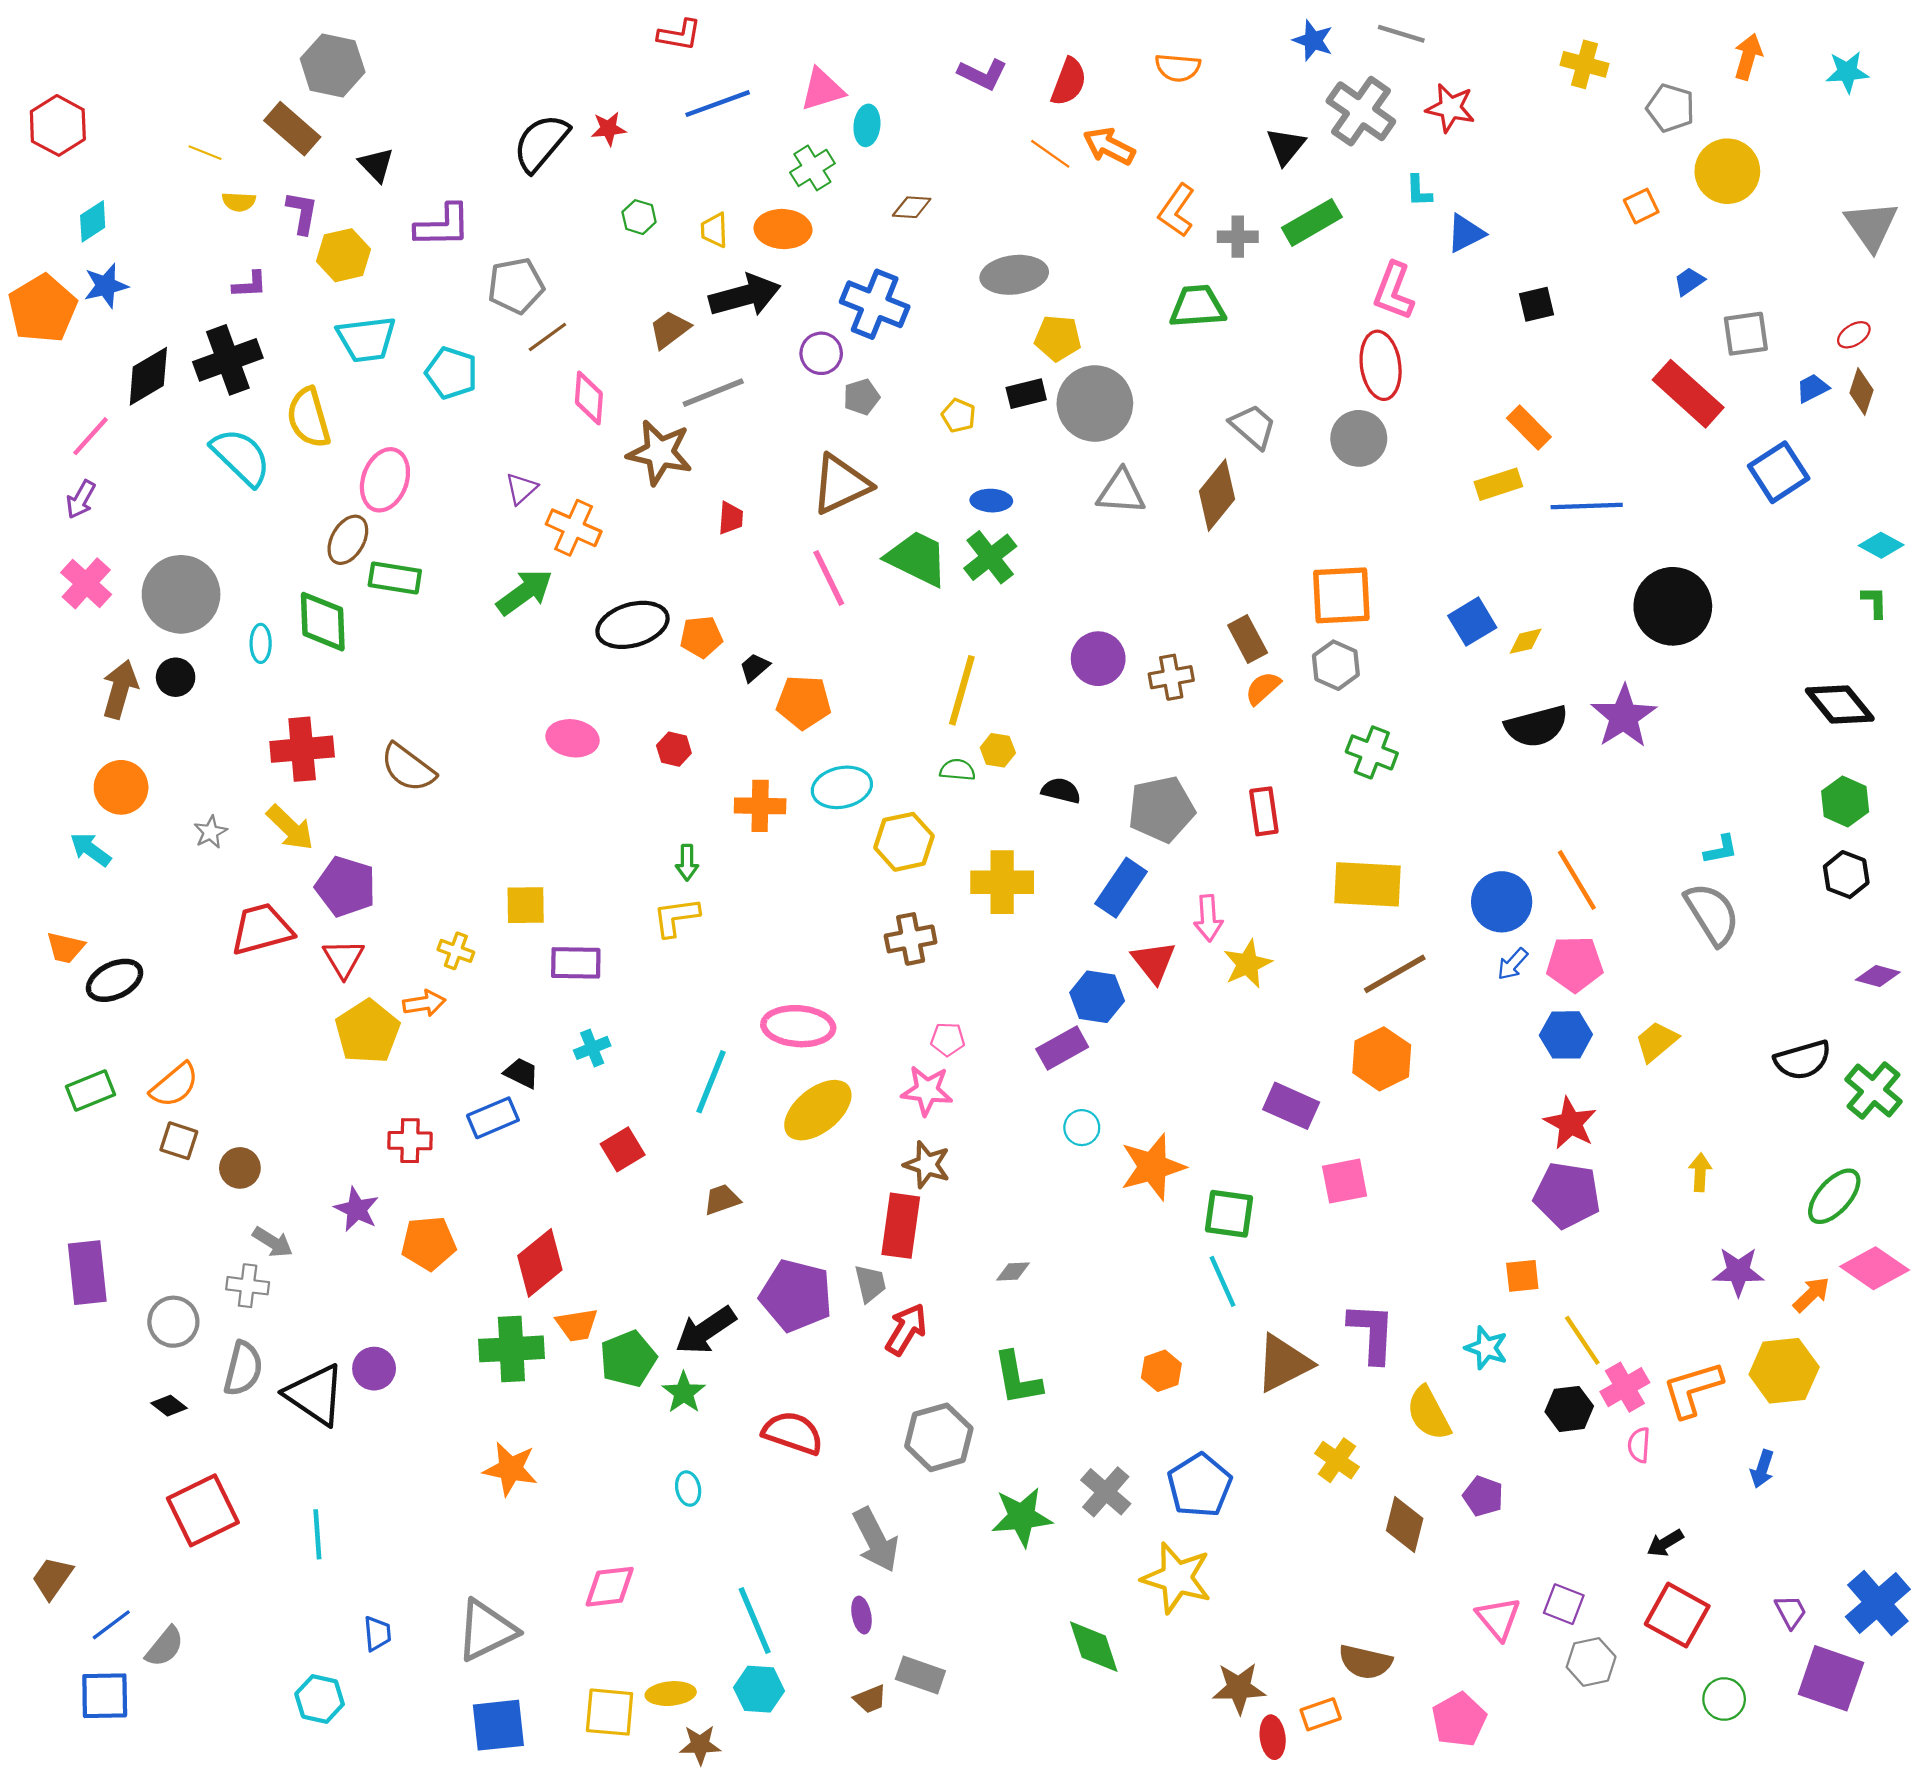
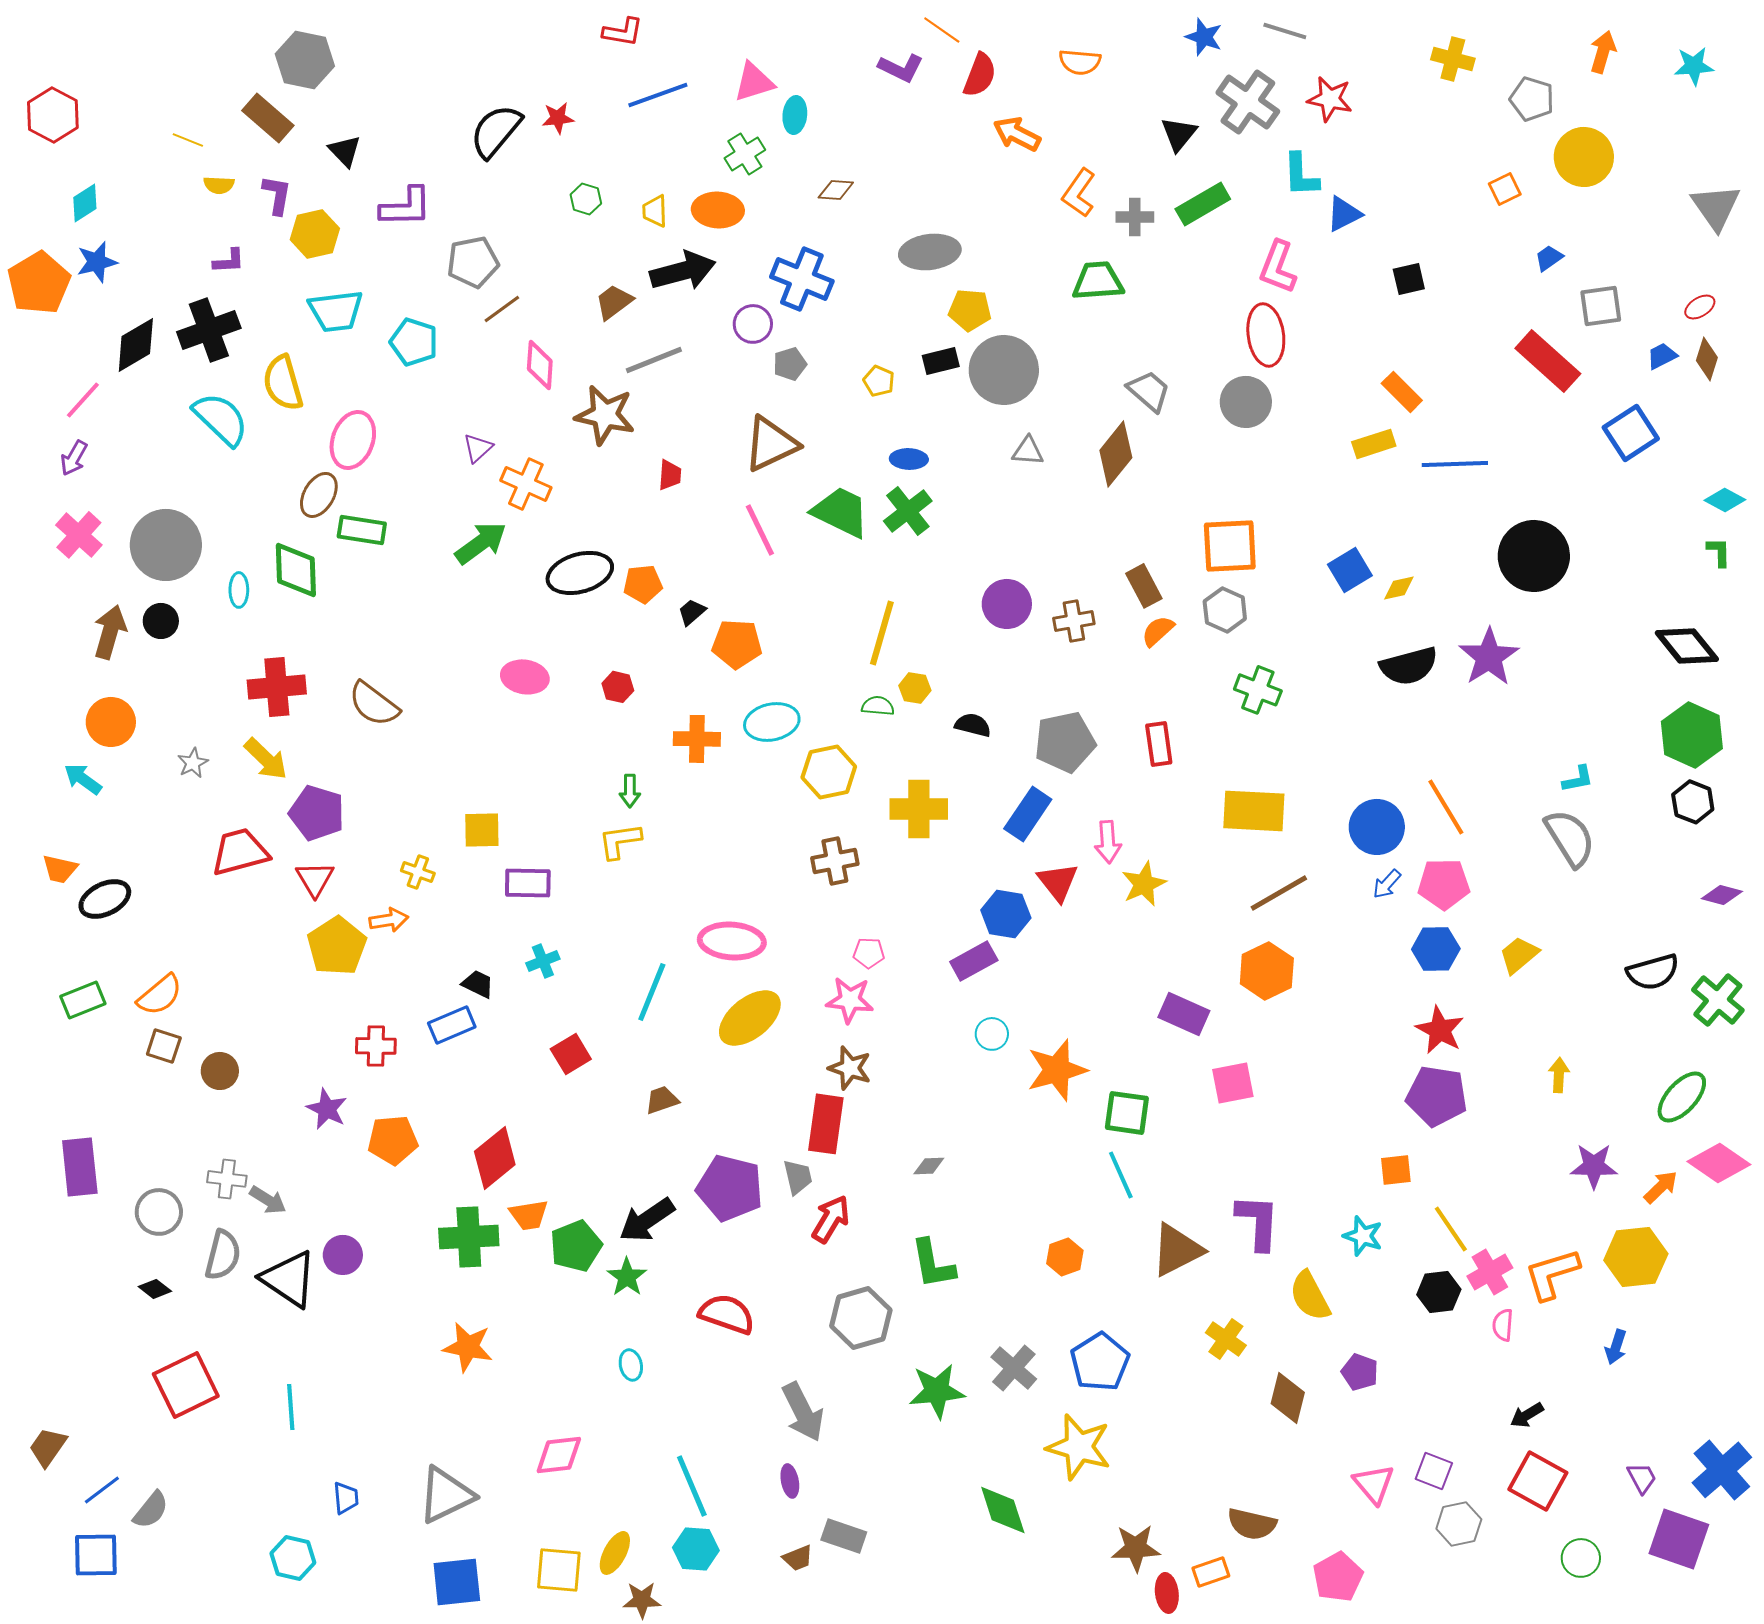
orange line: (1050, 154) -> (942, 30), moved
cyan L-shape: (1419, 191) -> (1301, 175), size x1.5
gray triangle: (1121, 492) -> (1028, 451), size x0.7
green hexagon: (1845, 802) -> (1692, 735), size x1.4
gray arrow: (273, 1242) -> (268, 1200), moved
yellow ellipse: (671, 1694) -> (615, 1553), turned -57

